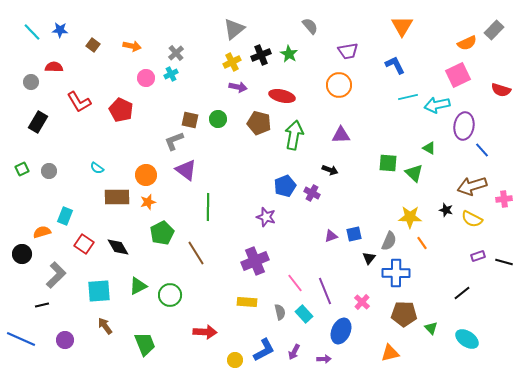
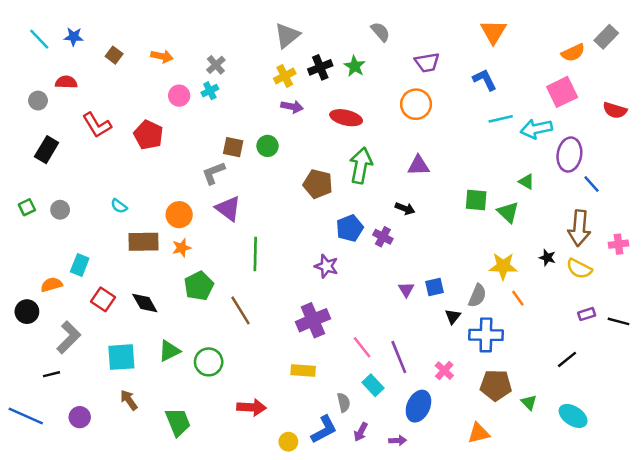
brown pentagon: (259, 123) -> (318, 184), moved
brown arrow: (472, 186) -> (579, 228), turned -68
purple triangle: (331, 236) -> (406, 290), turned -40
gray semicircle: (280, 312) -> (344, 402), moved

